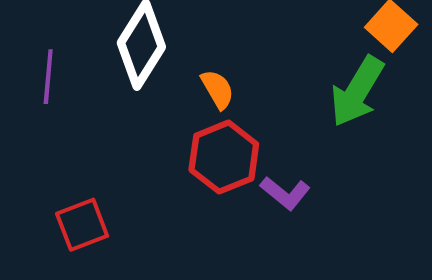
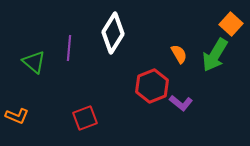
orange semicircle: (218, 89) -> (179, 54), moved

